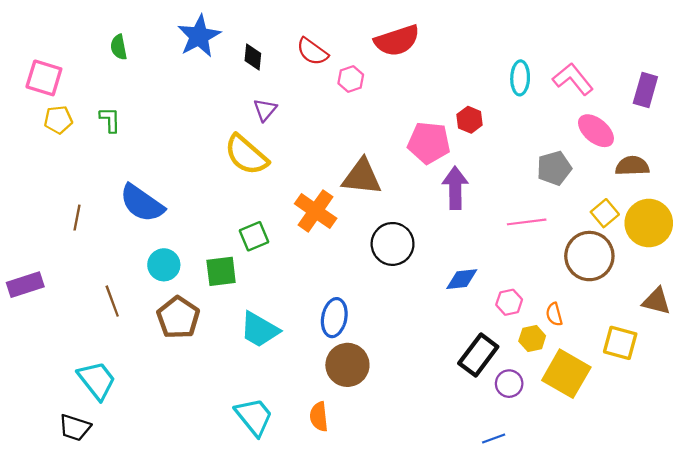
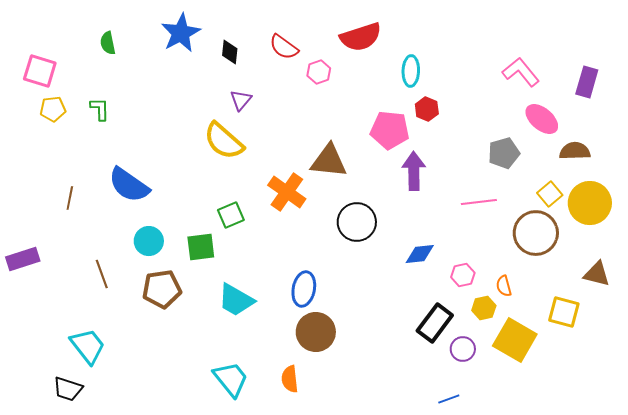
cyan ellipse: (520, 78) -> (411, 71), moved
brown pentagon: (178, 318) -> (162, 289), turned 30

